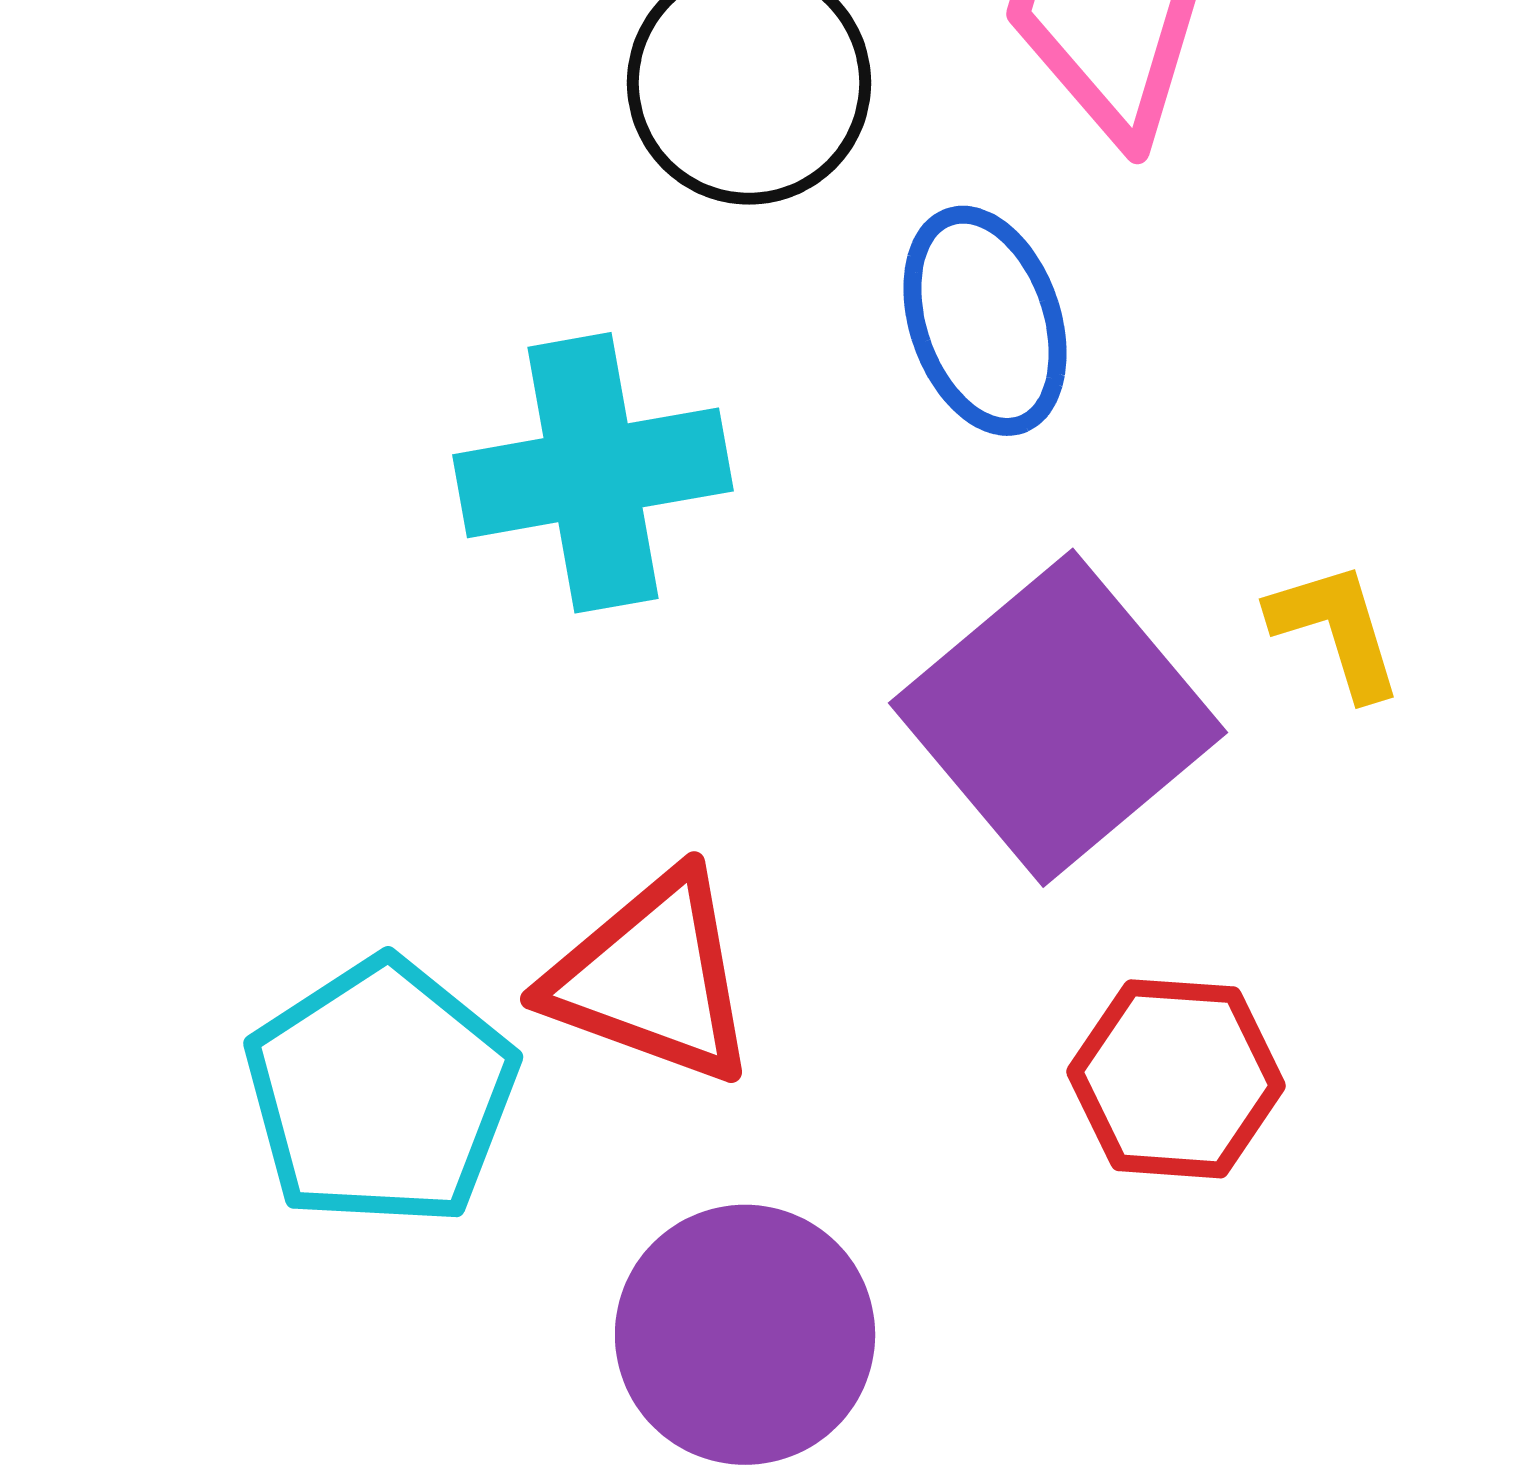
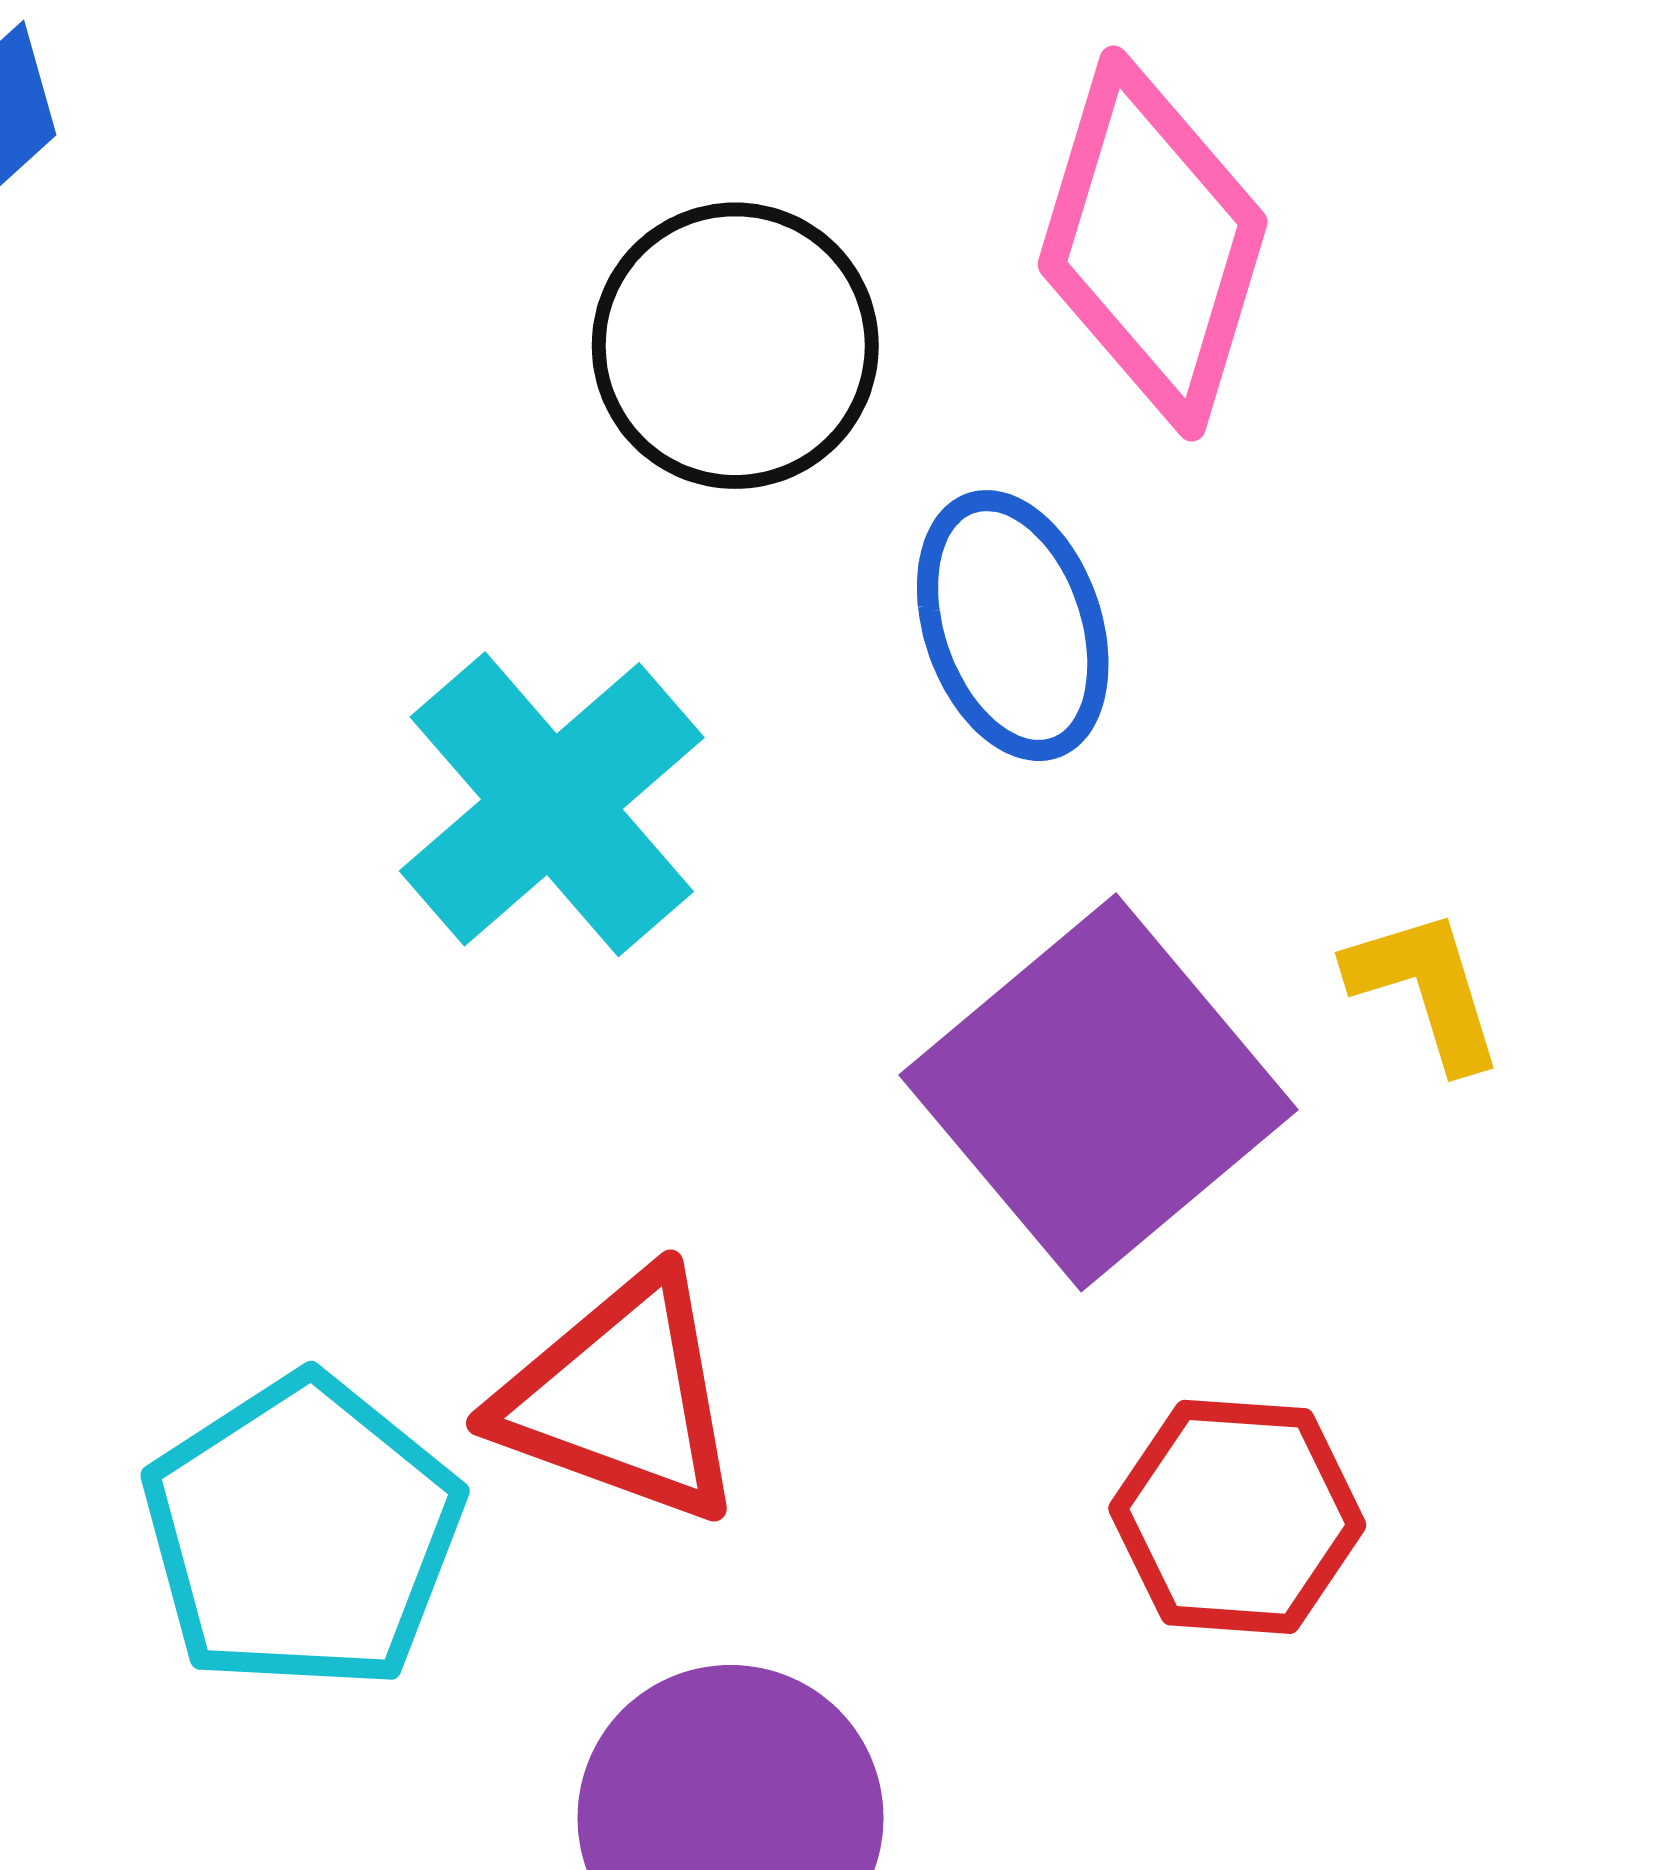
cyan cross: (593, 473) -> (552, 804), turned -31

